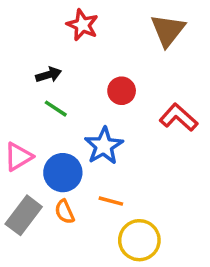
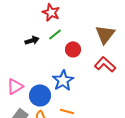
brown triangle: (168, 30) -> (105, 34), moved
green line: (56, 109) -> (55, 34), moved, turned -72

